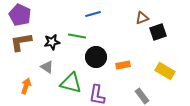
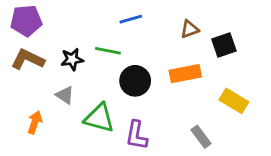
purple pentagon: (20, 15) -> (26, 21), turned -30
brown triangle: (142, 18) -> (190, 29), moved
brown L-shape: (21, 42) -> (28, 59), turned 35
orange rectangle: (123, 65) -> (185, 74), moved, size x1.5

